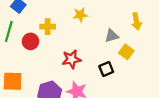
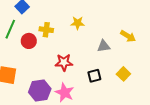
yellow arrow: (136, 21) -> (128, 36), turned -56
yellow square: (126, 52) -> (123, 74), moved

